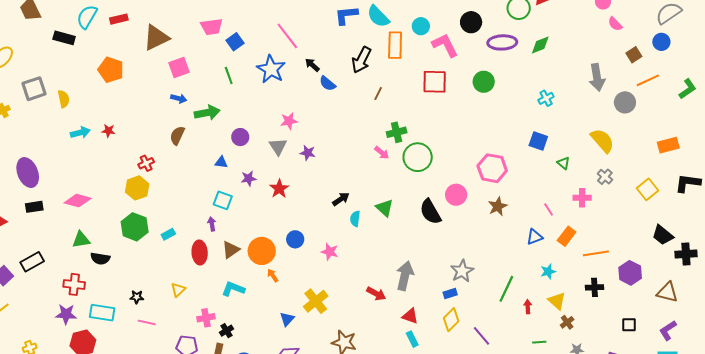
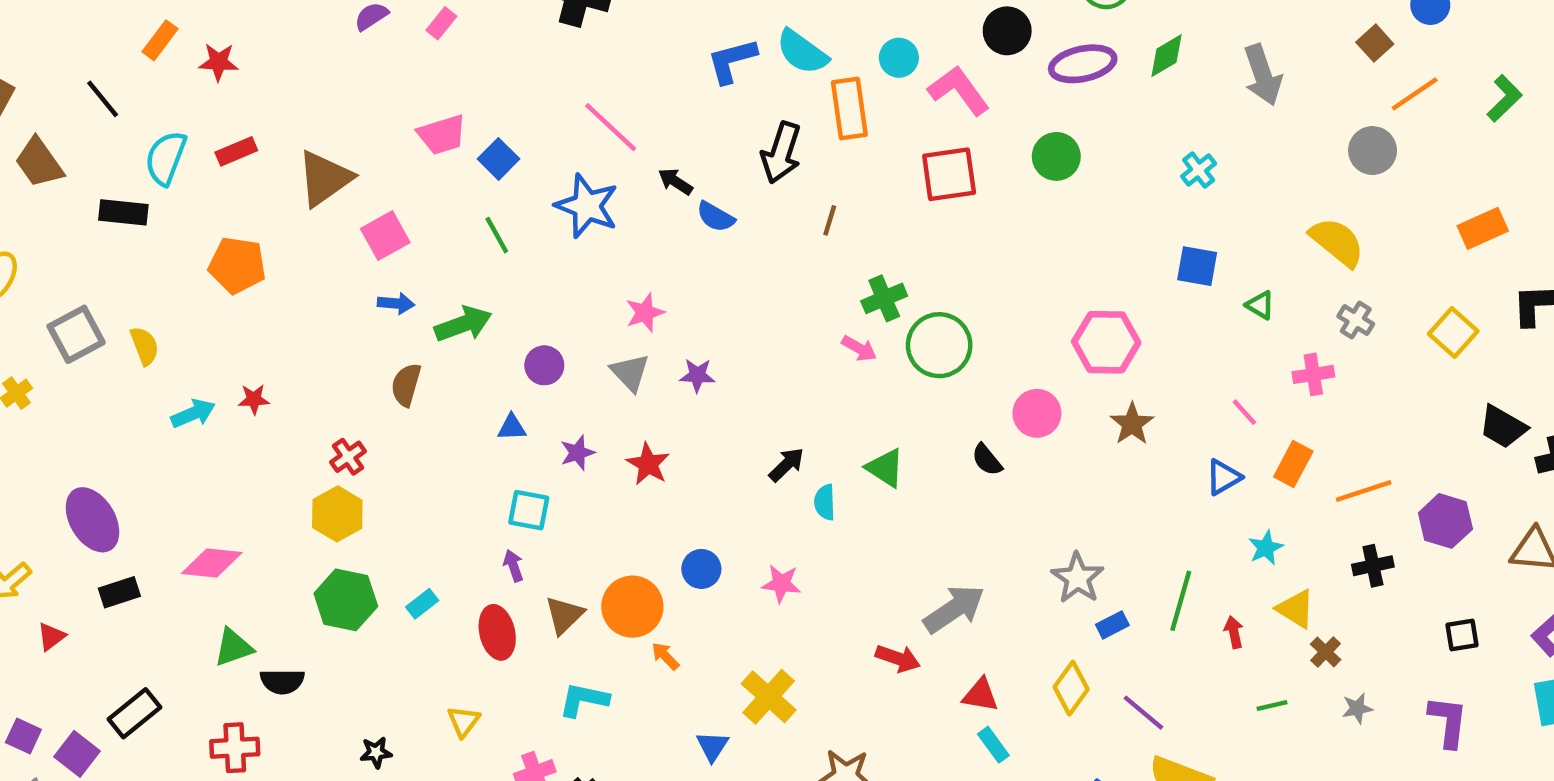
gray arrow: (597, 77) -> (1263, 75), moved
black semicircle: (430, 212) -> (987, 460), size x0.6
gray arrow: (405, 276) -> (954, 609), turned 52
blue rectangle: (450, 294) -> (1112, 625), moved

